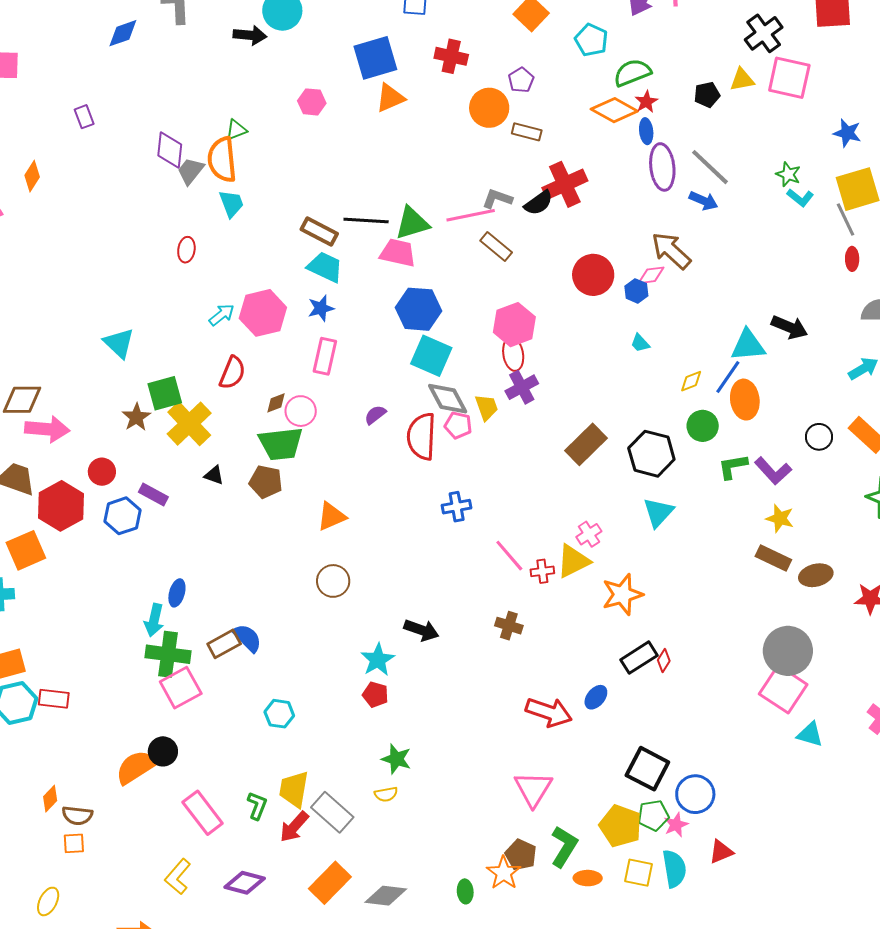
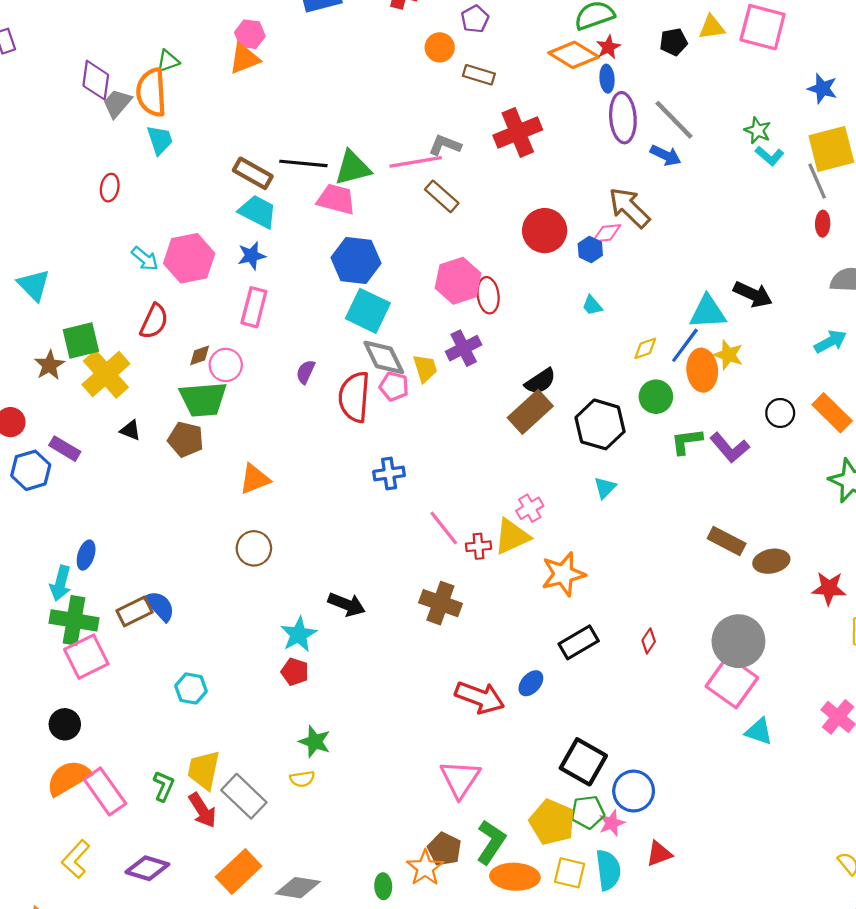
orange triangle: (390, 98) -> (244, 59), moved
orange circle: (489, 108) -> (440, 47), size x0.7
black semicircle: (539, 203) -> (540, 381), moved
cyan arrow: (222, 315) -> (145, 259), turned 76
red ellipse: (513, 354) -> (488, 295), moved
purple semicircle: (375, 415) -> (306, 372), turned -30
cyan triangle: (658, 512) -> (605, 488), size x0.7
yellow star: (780, 518) -> (728, 355), moved
brown cross: (509, 626) -> (440, 603), size x1.4
red diamond: (664, 661) -> (649, 641), moved
orange semicircle: (136, 767) -> (69, 778), moved
red arrow: (294, 827) -> (202, 810), turned -76
orange ellipse: (588, 878) -> (515, 877), size x1.6

